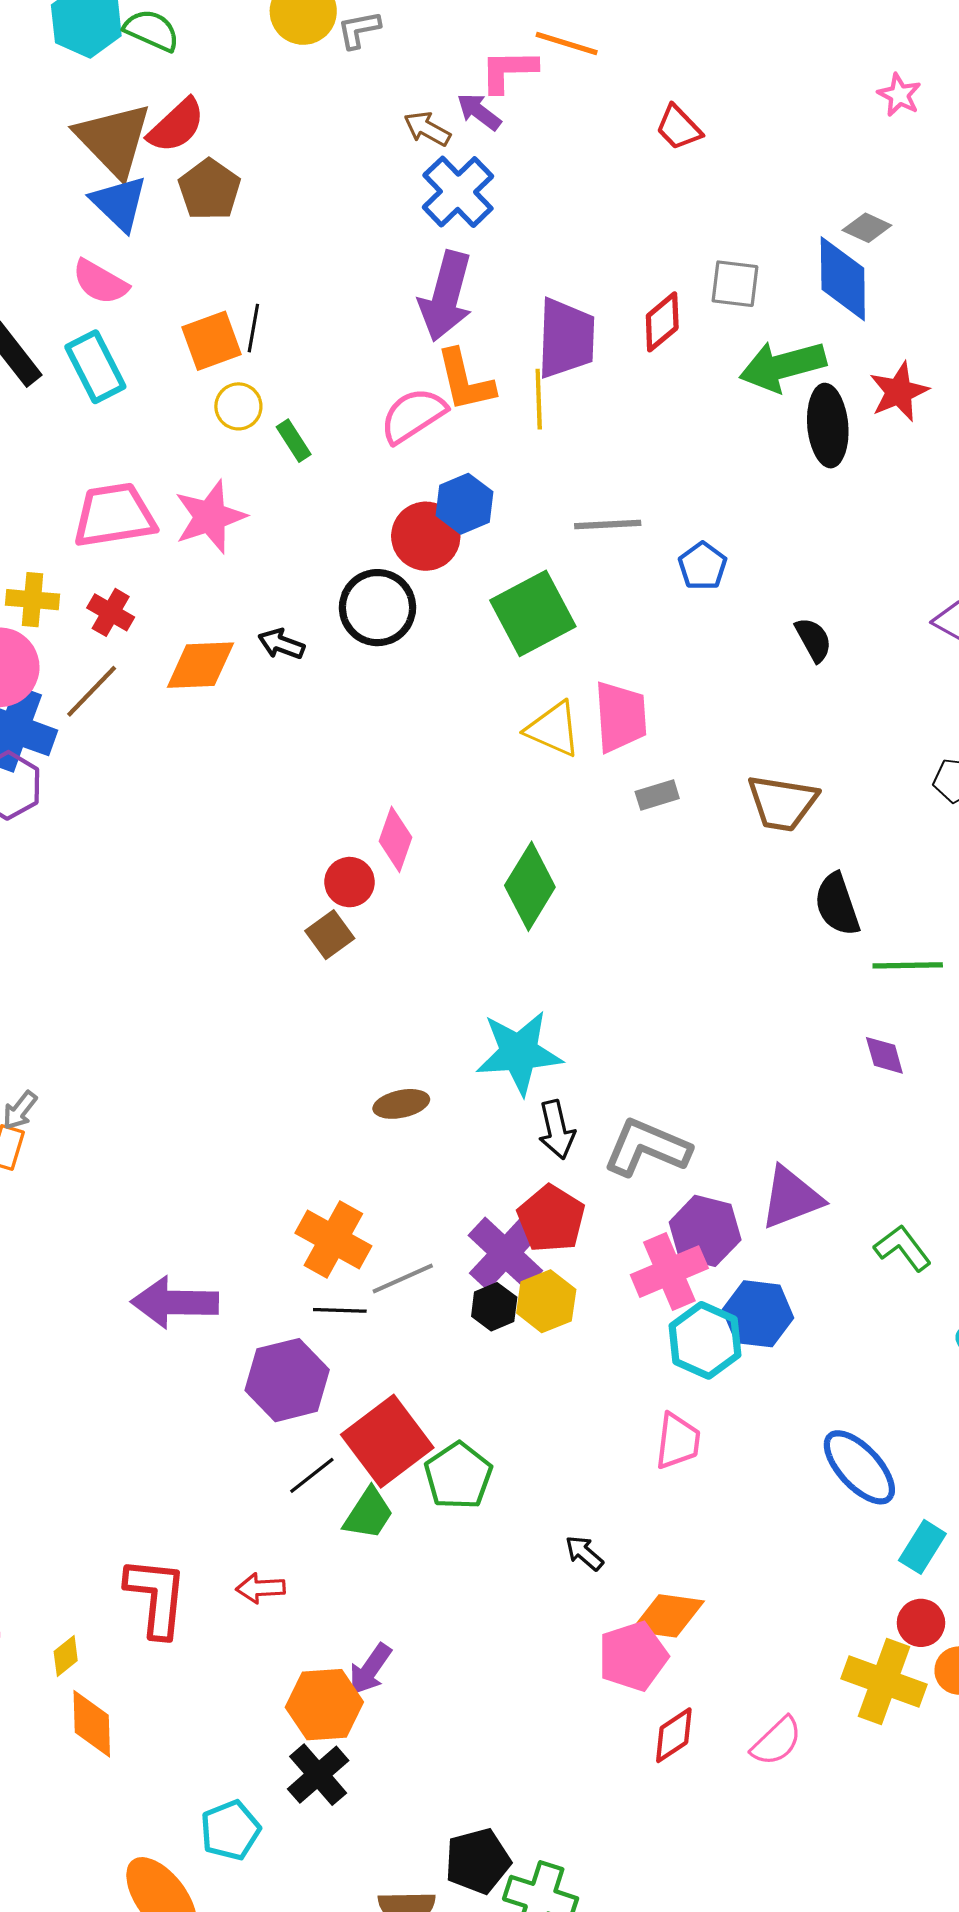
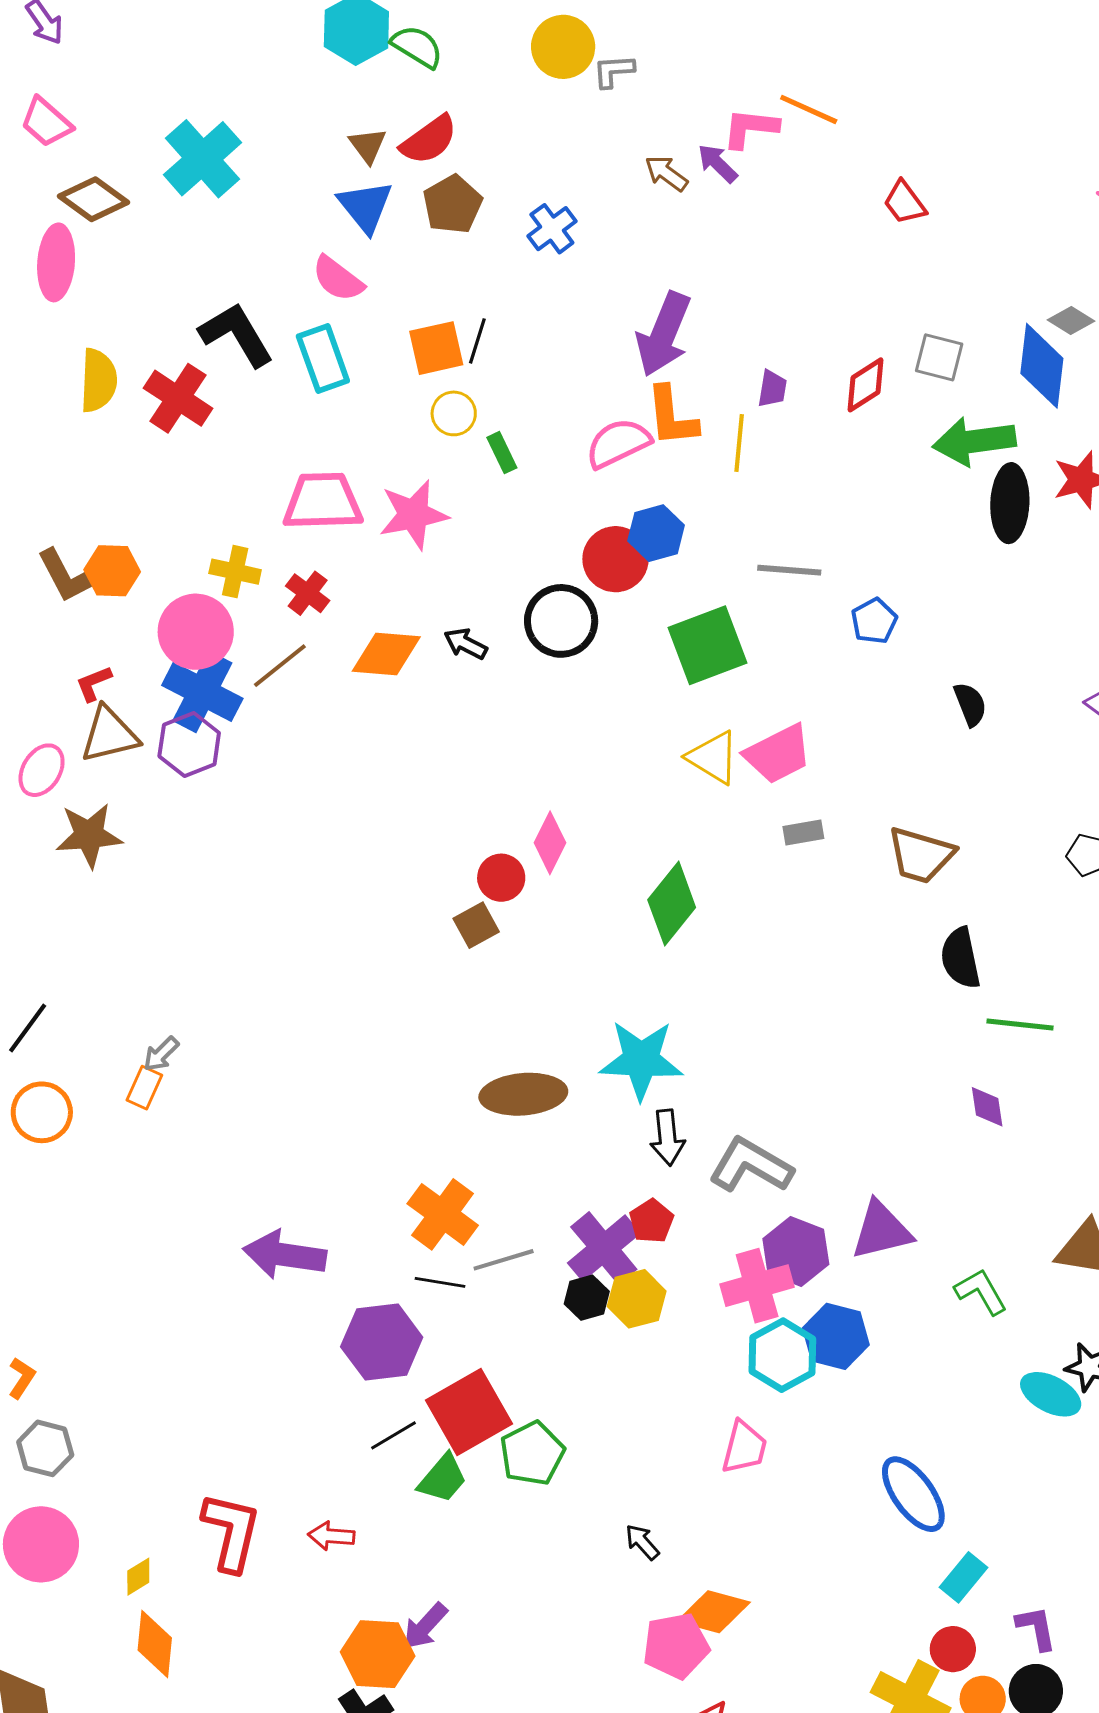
brown triangle: (114, 140) -> (368, 145), size x0.5
blue cross: (458, 192) -> (552, 229), moved, size x0.7
purple trapezoid: (566, 338) -> (772, 389), size x0.5
pink trapezoid: (621, 717) -> (778, 754), turned 60
brown ellipse: (401, 1104) -> (523, 1094), size x1.6
red pentagon: (551, 1219) -> (651, 1221), size x0.7

